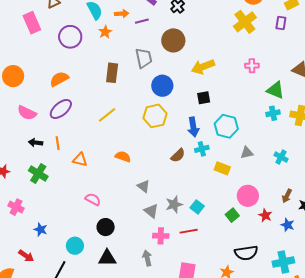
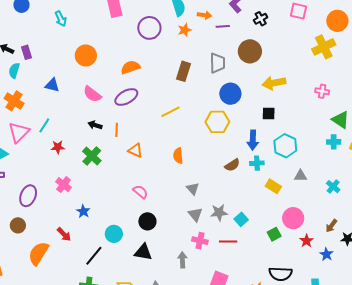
orange semicircle: (123, 157) -> (178, 156), turned -126

